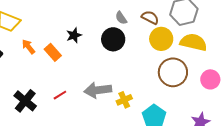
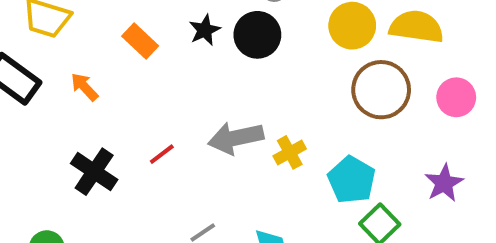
black star: (74, 35) -> (205, 30), moved
orange arrow: (28, 47) -> (84, 87), moved
orange rectangle: (53, 52) -> (140, 41), moved

